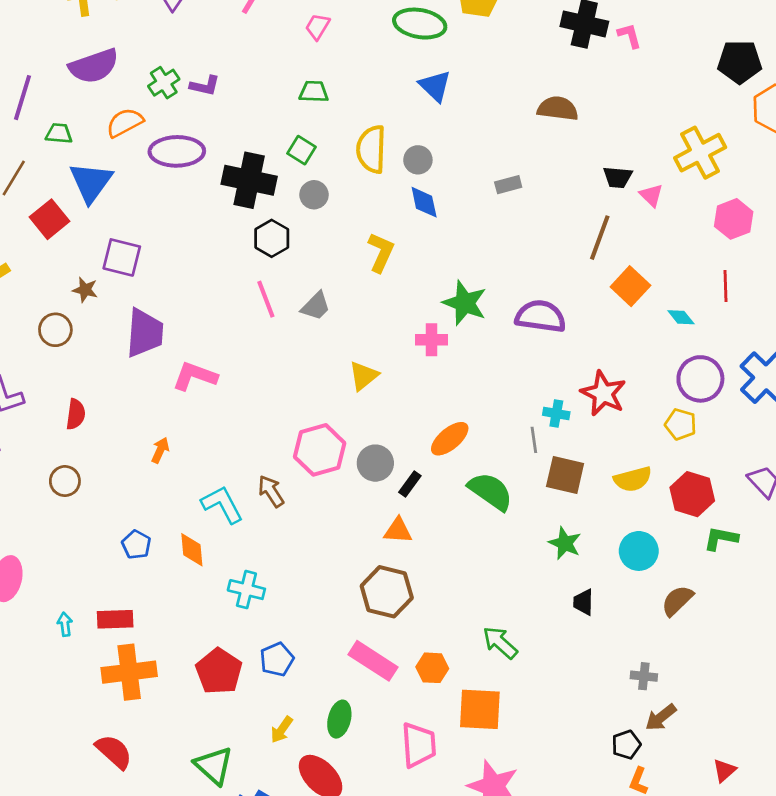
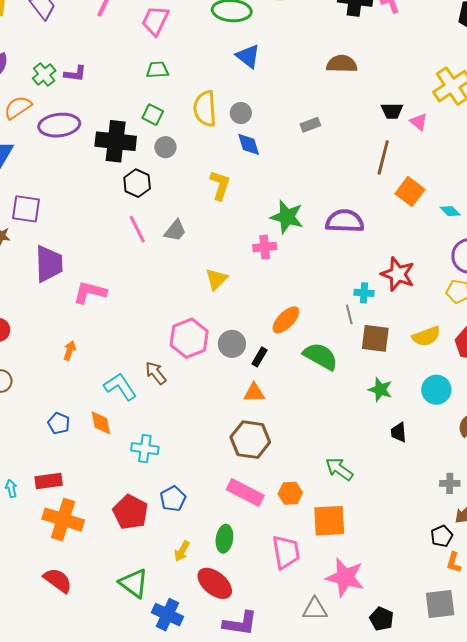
pink trapezoid: (318, 27) -> (155, 21), size x1.5
orange cross: (129, 672) -> (63, 520), turned 30

